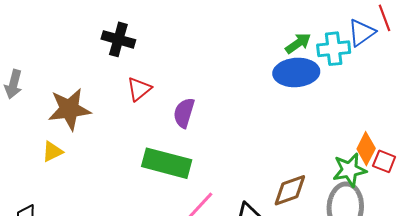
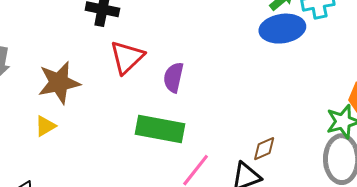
red triangle: (139, 89) -> (127, 57), size x1.4
brown diamond: (290, 190) -> (264, 149), moved, size x0.7

